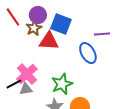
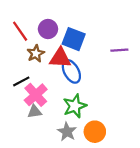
brown star: (34, 28) -> (36, 54), moved
blue ellipse: (88, 53) -> (71, 71), moved
black line: (14, 84) -> (21, 81), moved

